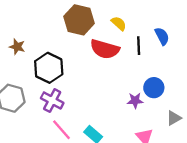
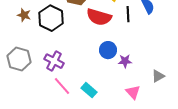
black hexagon: (49, 68) -> (51, 18), moved
blue circle: (154, 88) -> (108, 50), moved

